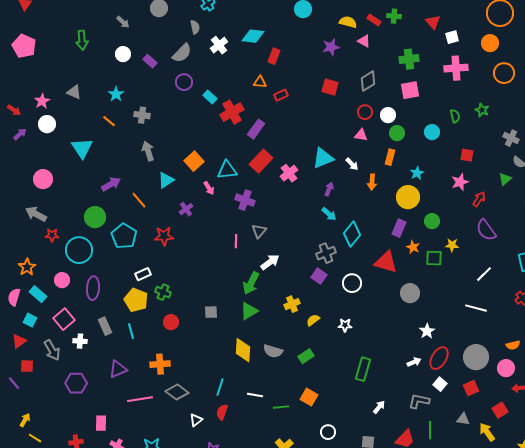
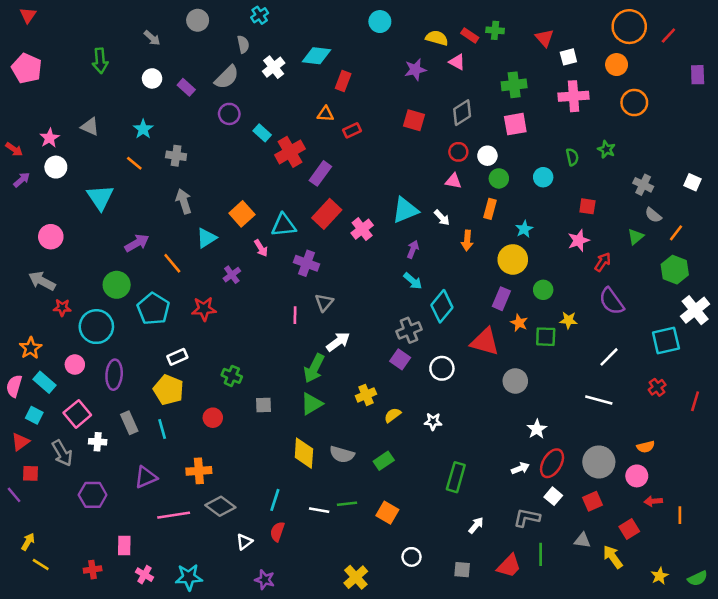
green cross: (163, 292) -> (232, 376), moved
green line: (281, 407) -> (347, 504), moved

